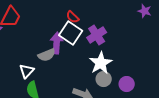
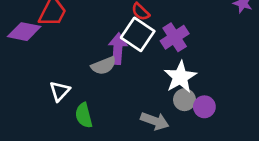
white triangle: (27, 71) -> (60, 91), moved
purple circle: (127, 84) -> (204, 107), moved

